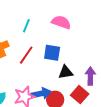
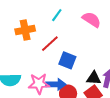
blue square: (52, 53) -> (67, 60), moved
black triangle: (66, 72) -> (94, 78), moved

